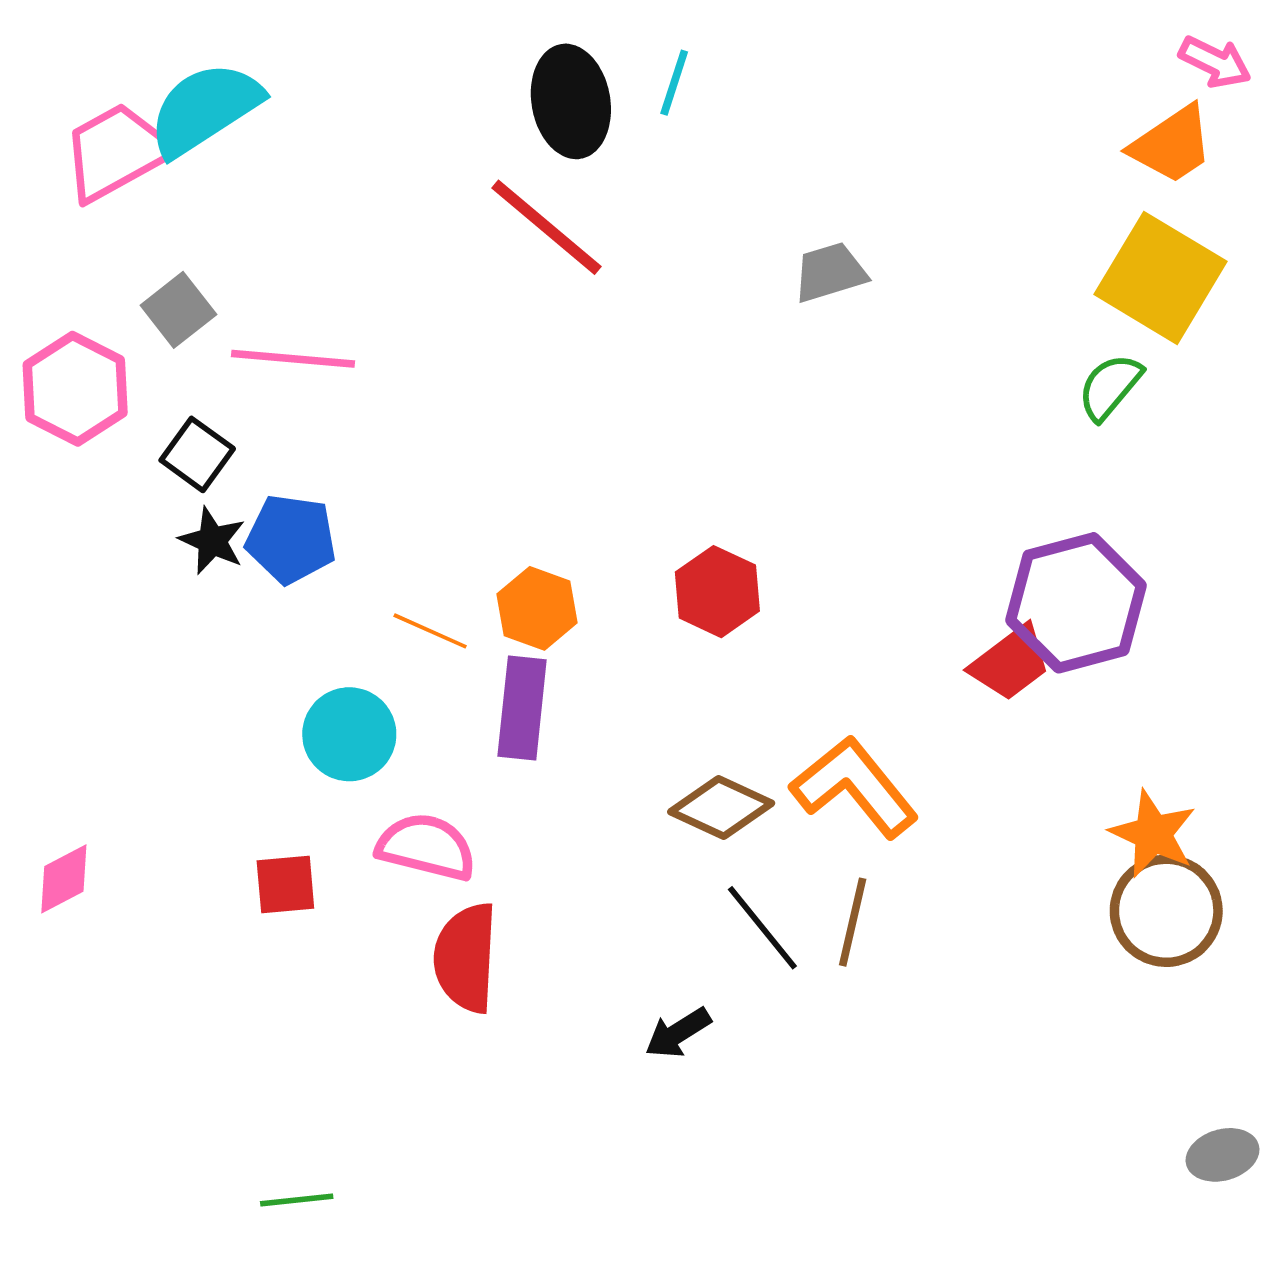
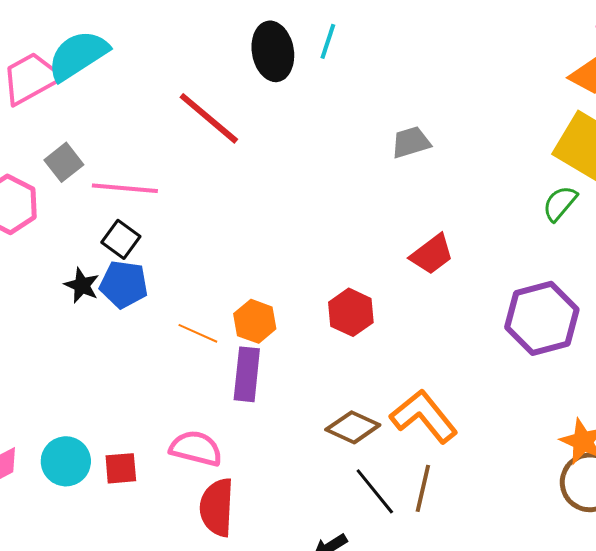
red line: (546, 227) -> (209, 118), moved
black square: (197, 454) -> (121, 239), moved
red trapezoid: (1010, 663) -> (432, 254), moved
cyan circle: (349, 734) -> (66, 461), moved

